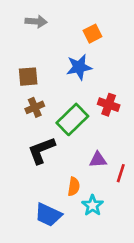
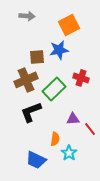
orange square: (93, 34) -> (69, 25), size x1.5
brown square: (28, 77) -> (37, 57), moved
brown cross: (35, 107) -> (26, 80), size x1.6
red line: (121, 173) -> (90, 129), turned -56

